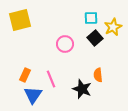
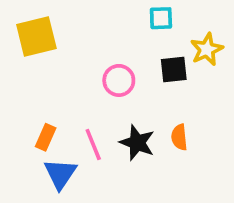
cyan square: (91, 18) -> (161, 18), moved
black square: (95, 38) -> (174, 69), turned 35
black star: (82, 89) -> (137, 143), moved

